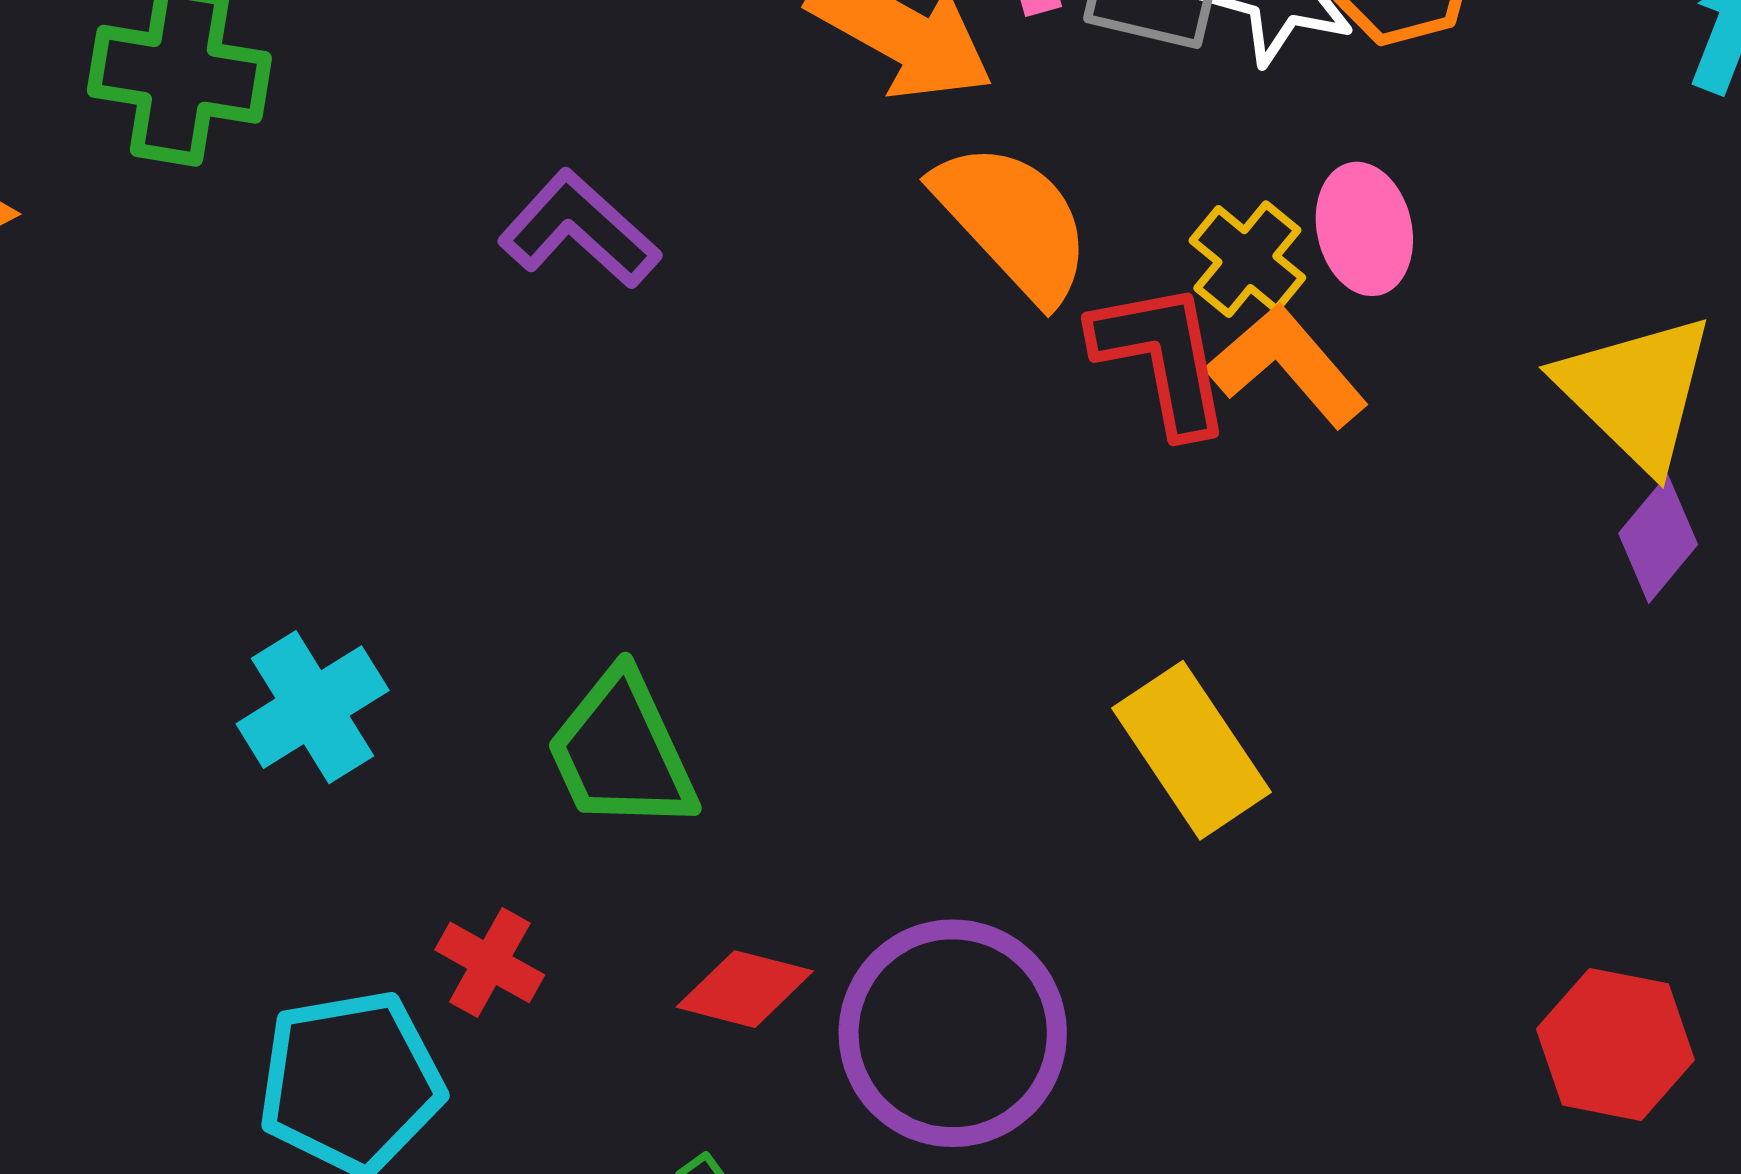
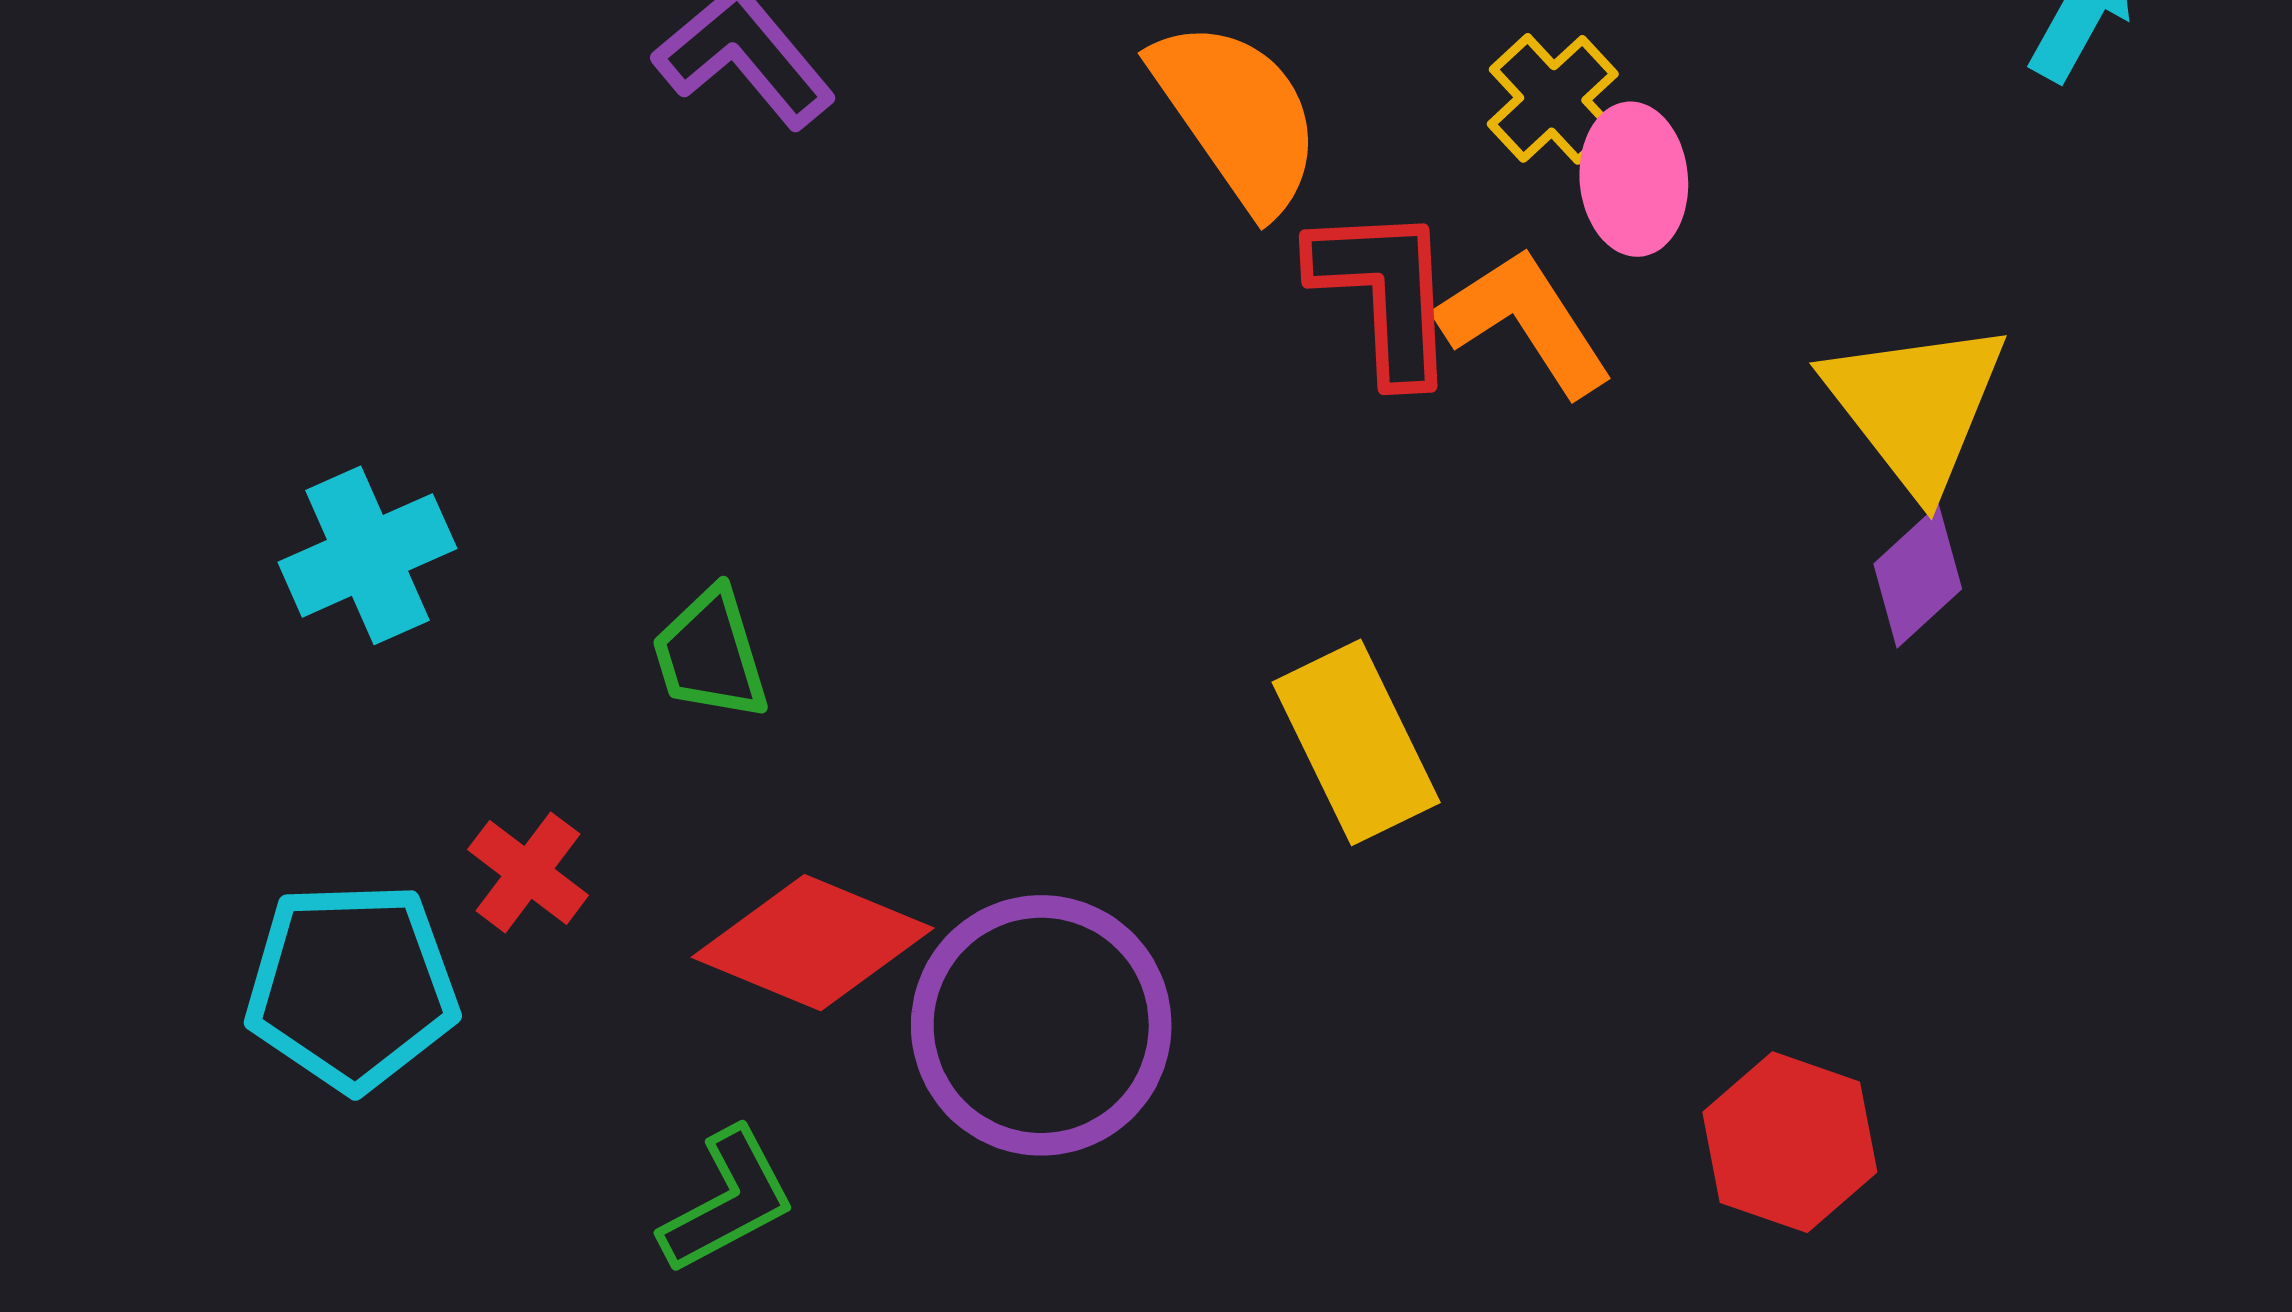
yellow cross: (1247, 259) -> (1553, 99), moved
green trapezoid: (621, 752) -> (710, 654), size x0.7
red diamond: (745, 989) -> (813, 943), size x1.5

